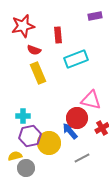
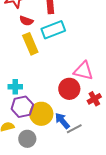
cyan rectangle: (76, 59) -> (53, 30), moved
blue arrow: (70, 131) -> (62, 121), moved
gray circle: (26, 168) -> (27, 139), moved

